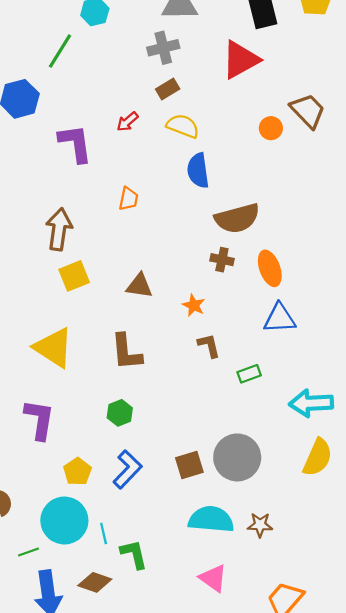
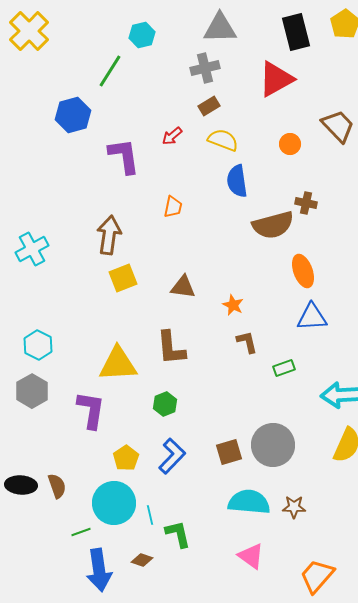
orange circle: (271, 128) -> (290, 144), moved
brown cross: (222, 260) -> (306, 203), moved
yellow triangle: (54, 348) -> (118, 364), moved, turned -36
brown diamond: (95, 582) -> (142, 560), size x0.7

